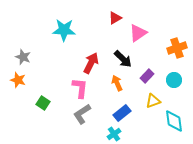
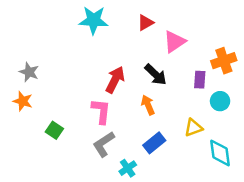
cyan star: (64, 30) -> (94, 20), moved
purple rectangle: (147, 76) -> (200, 80), moved, turned -40
cyan cross: (114, 134) -> (128, 168), moved

